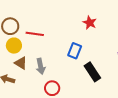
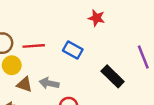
blue rectangle: (75, 51) -> (73, 50), moved, turned -70
gray arrow: (41, 66) -> (49, 83), turned 126

